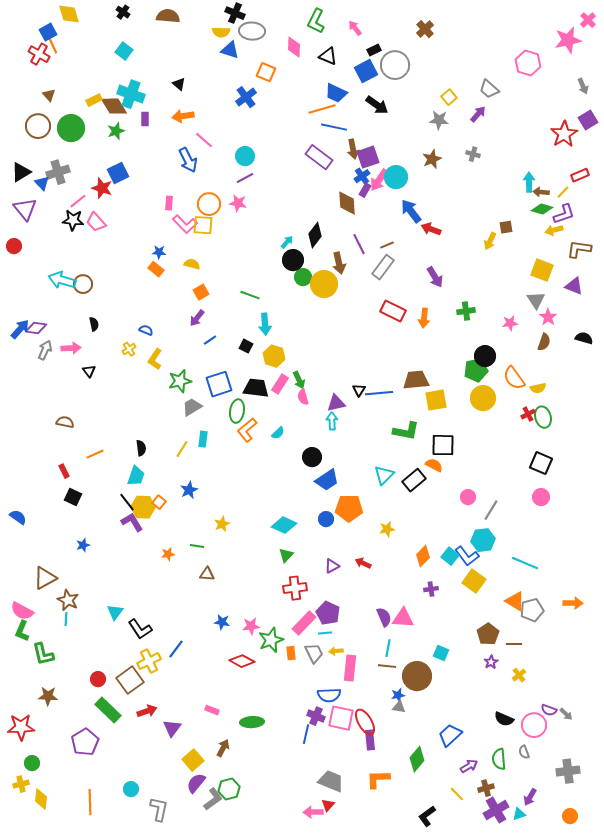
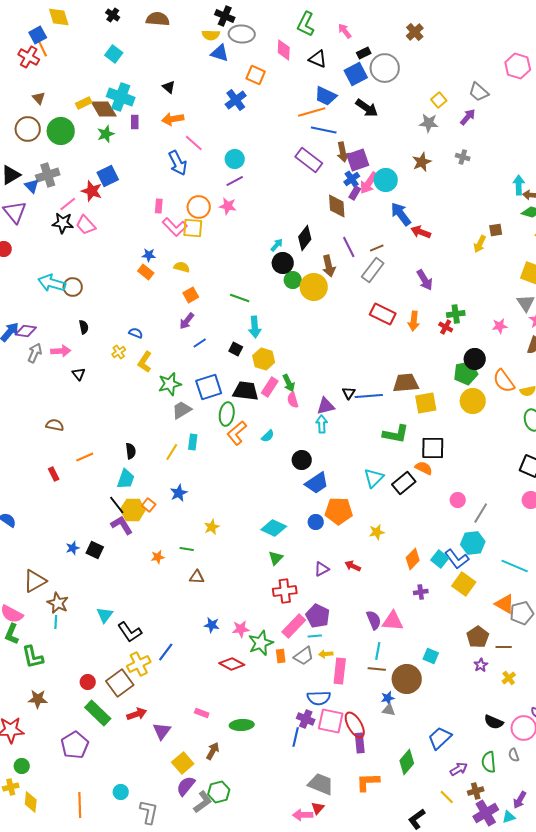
red cross: (528, 414) -> (446, 327), moved, turned -32
black square: (73, 497) -> (95, 550), moved
gray trapezoid: (314, 653) -> (304, 656), turned 80

